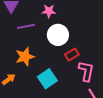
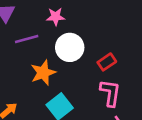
red rectangle: (72, 55) -> (107, 62), moved
orange star: (25, 57) -> (43, 73), moved

